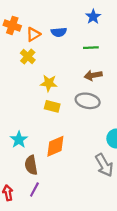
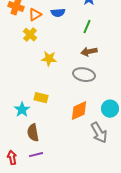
green line: (91, 48) -> (87, 27), turned -64
yellow rectangle: (52, 106) -> (41, 98), moved
orange diamond: (55, 146) -> (79, 111), moved
purple line: (34, 189) -> (36, 155), turned 48

